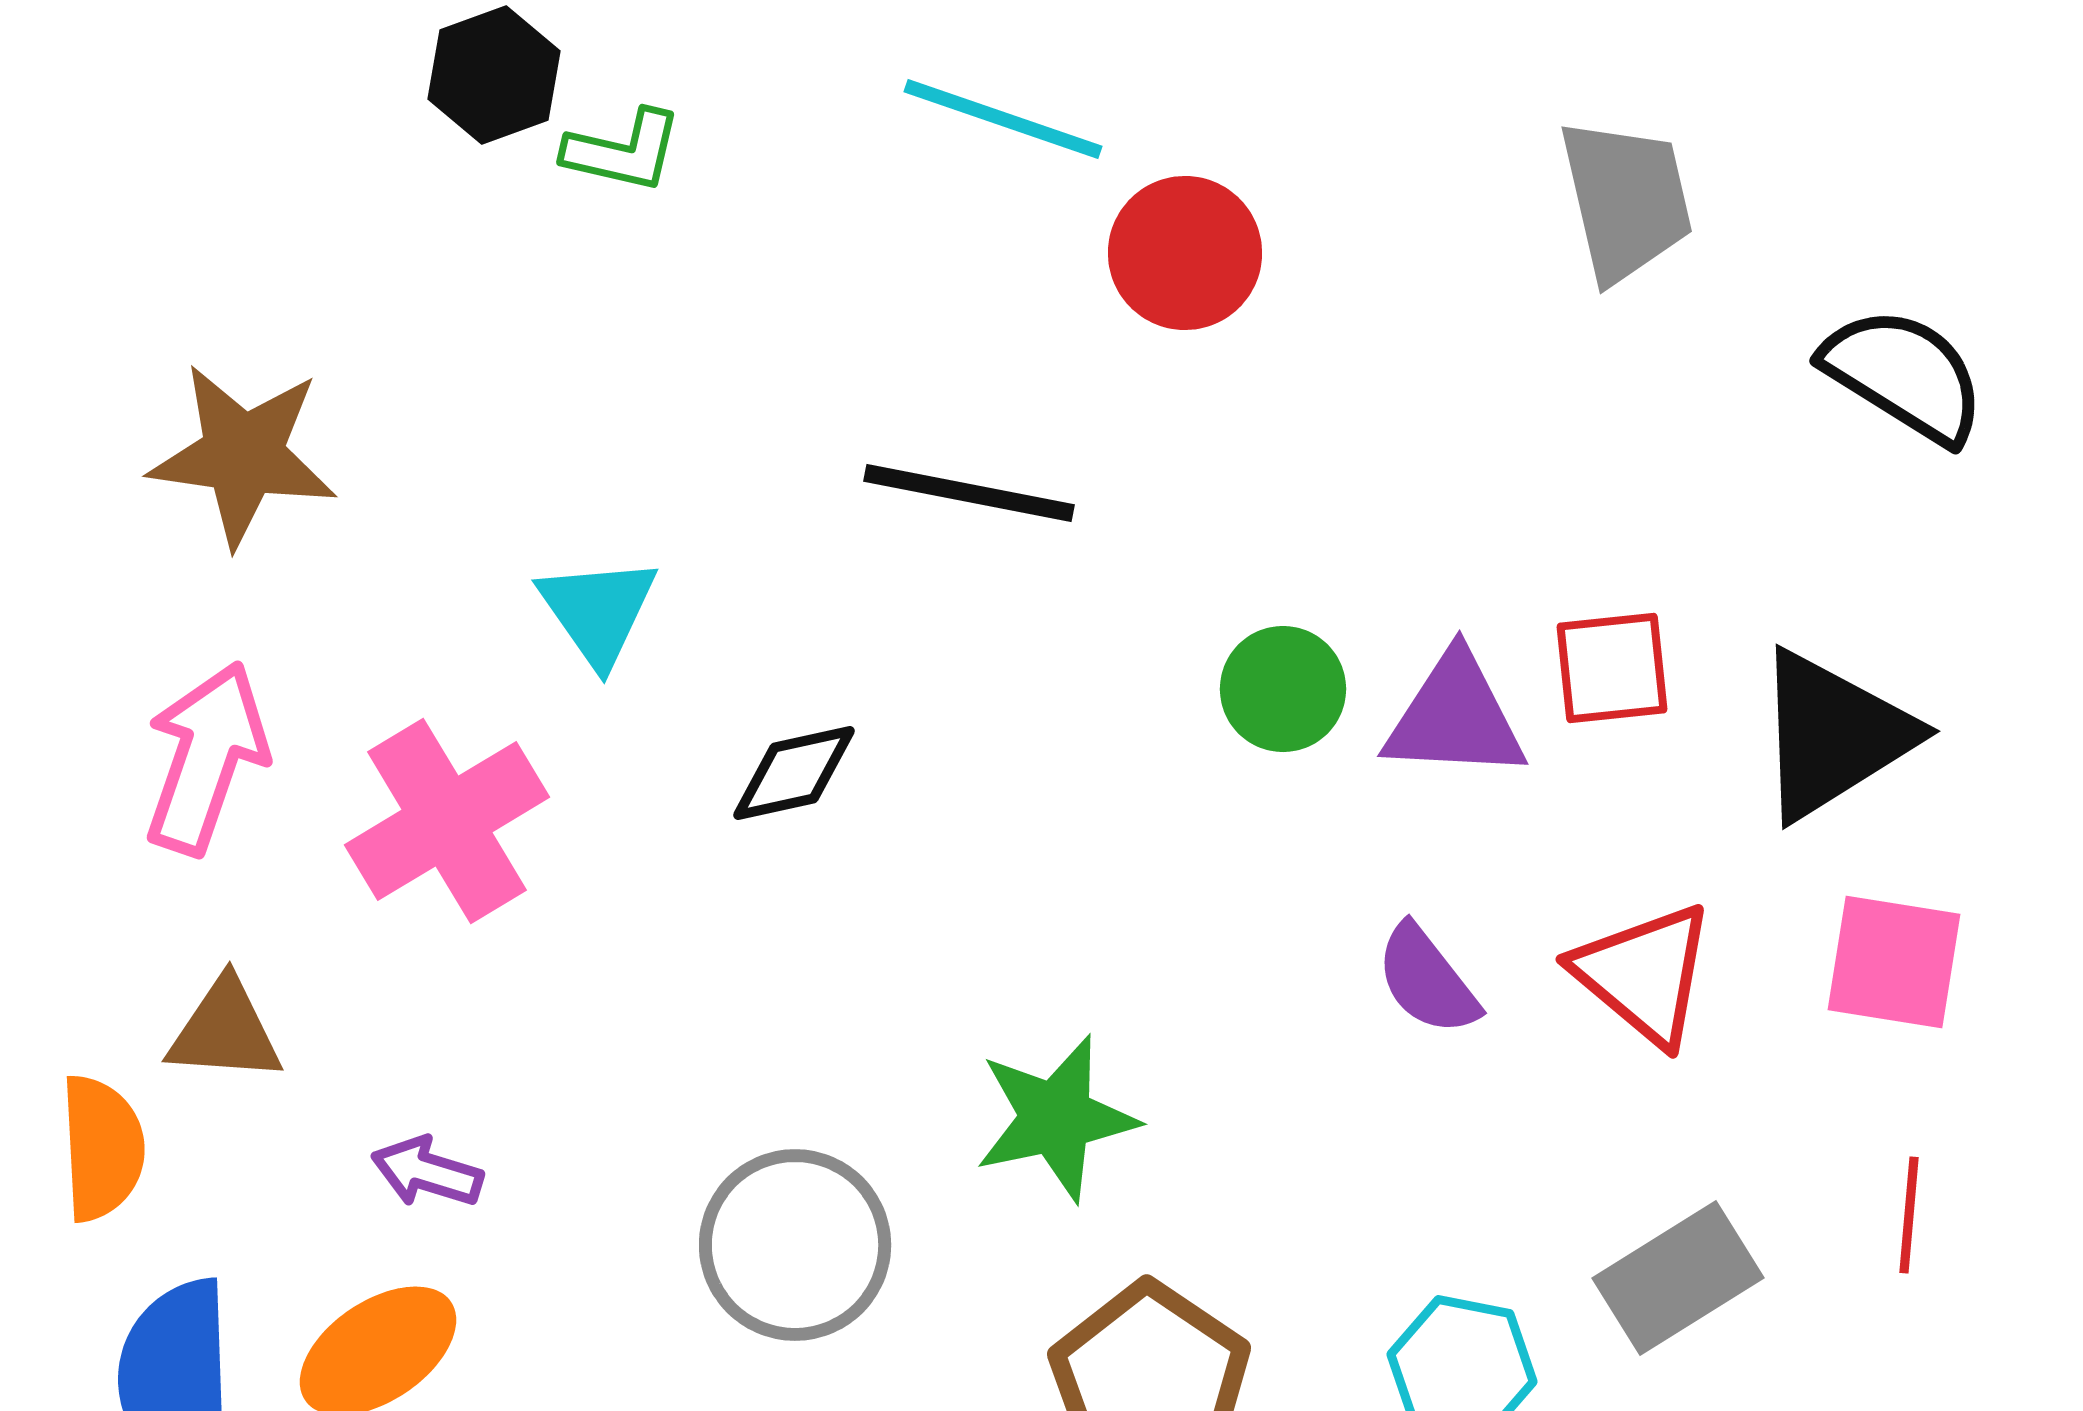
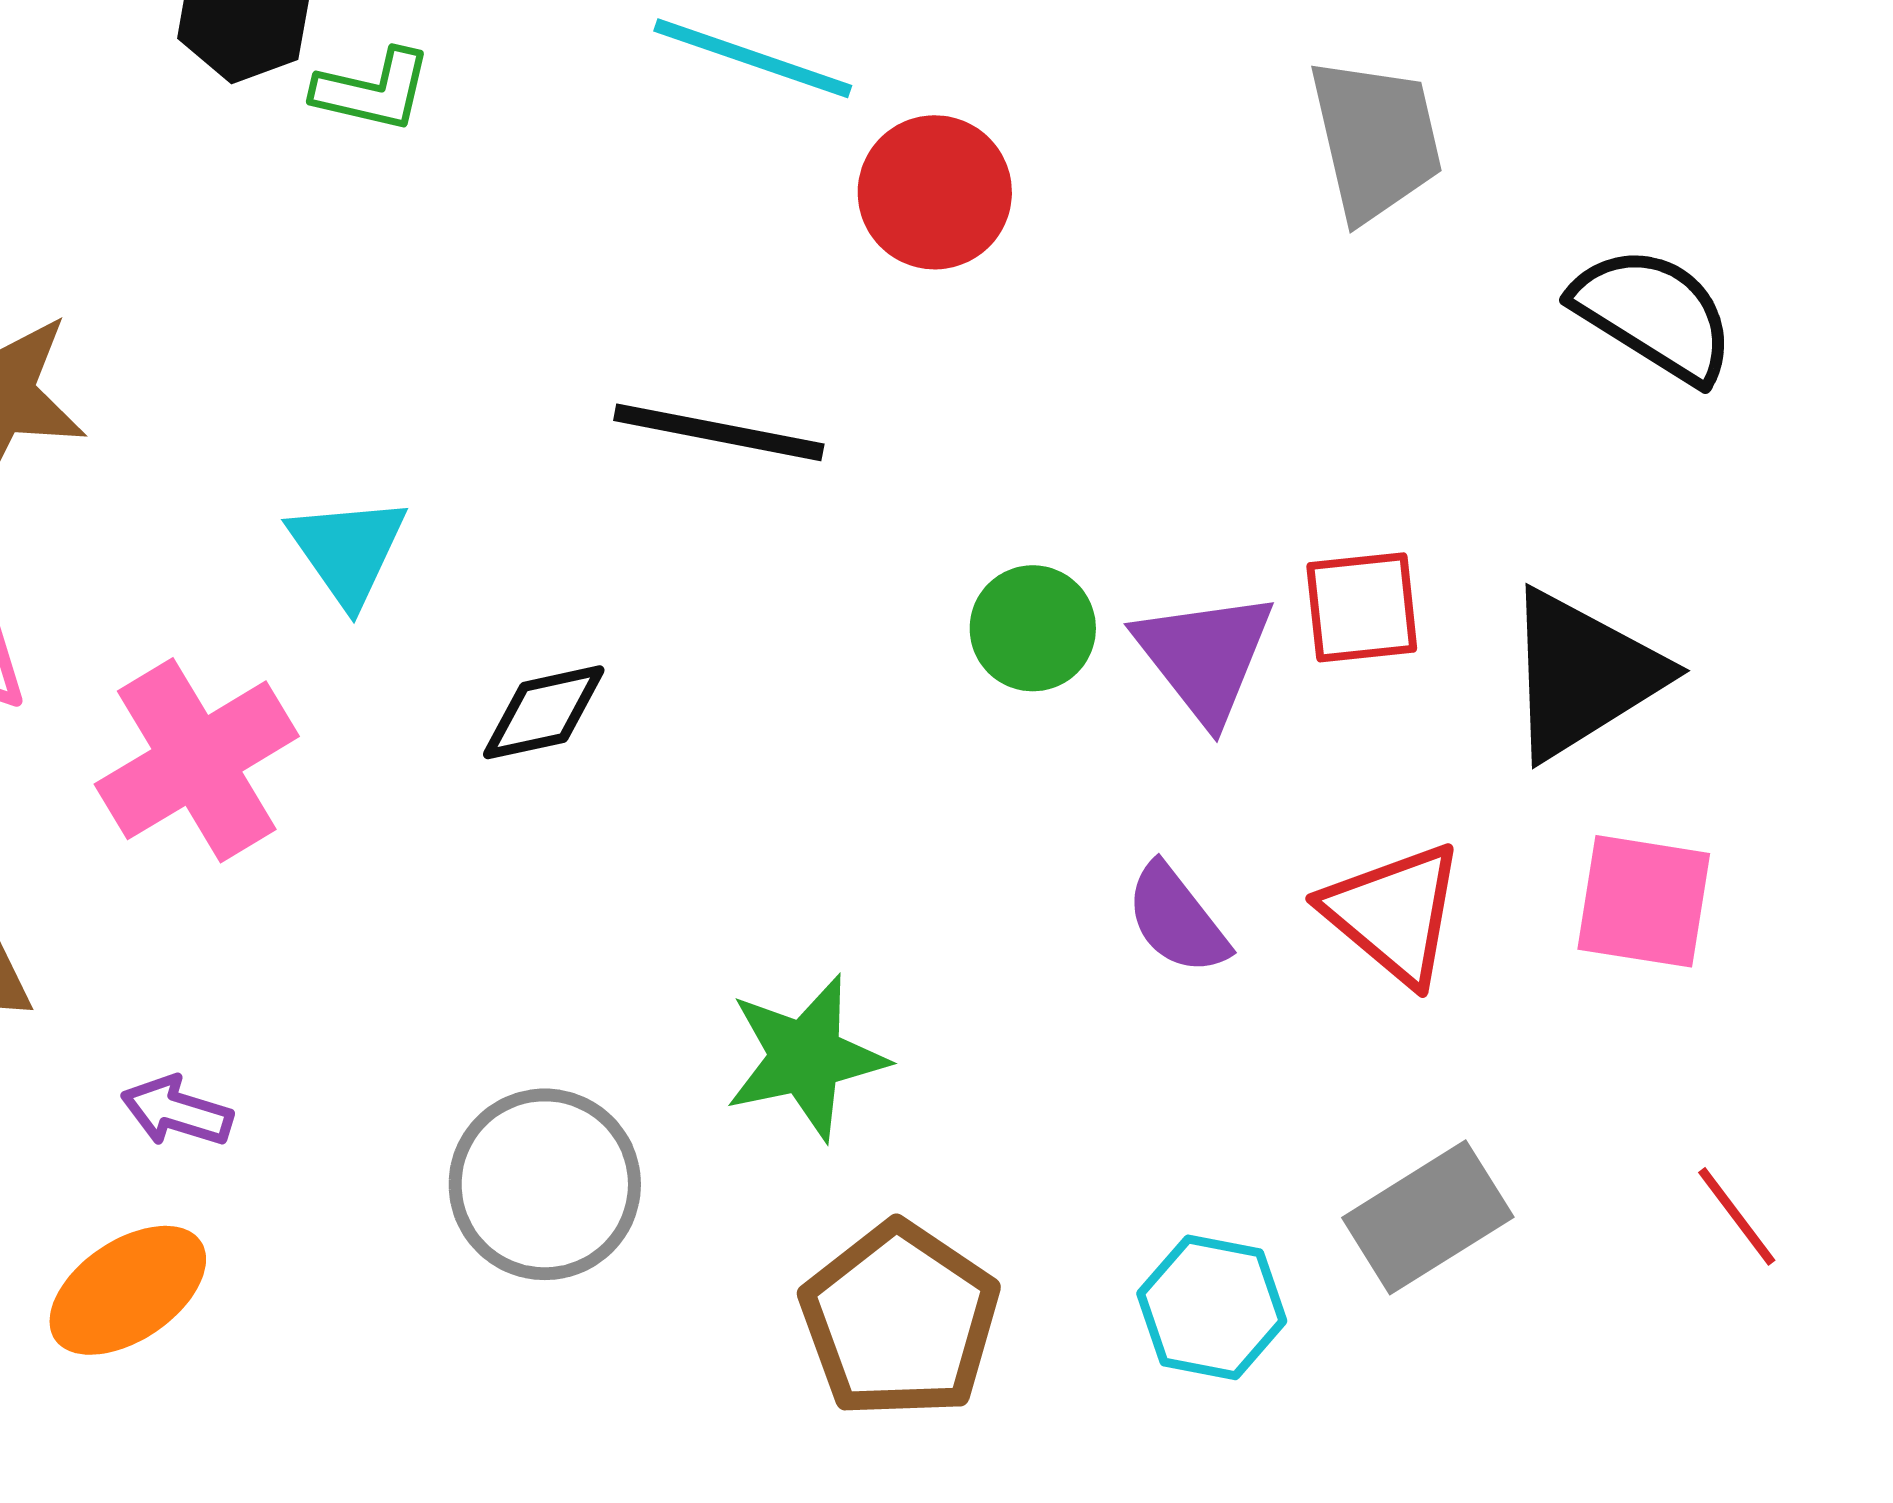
purple triangle: (1455, 717) -> (1205, 656), turned 49
red line: (1909, 1215) -> (1737, 1216), moved, turned -42

